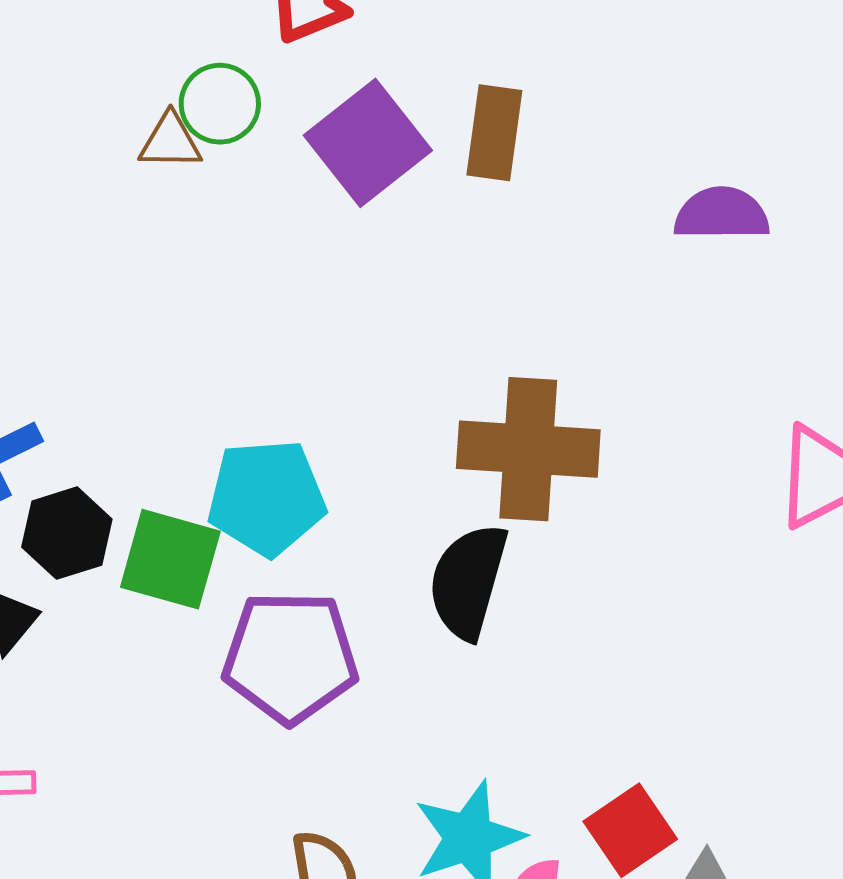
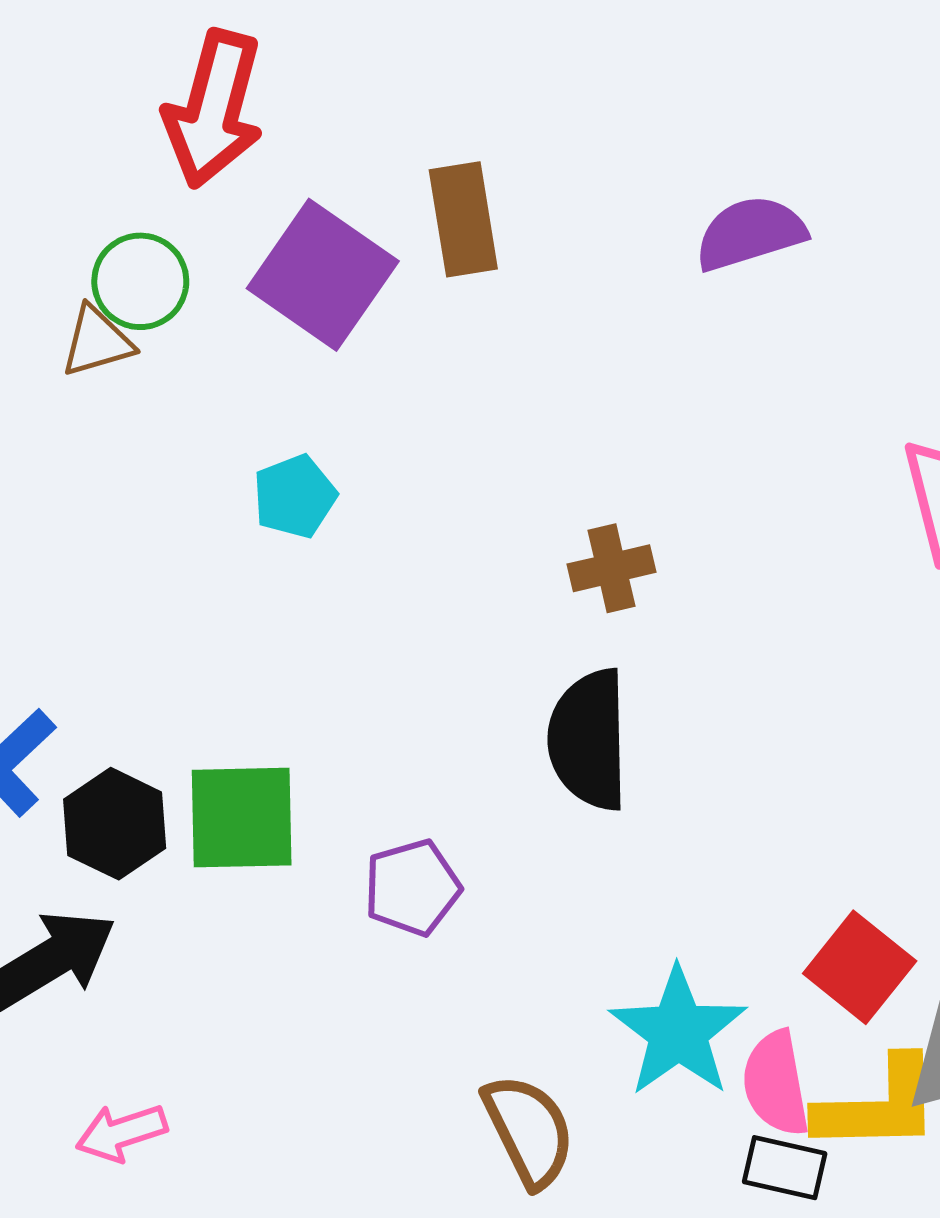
brown cross: (528, 449) -> (611, 568), size x0.5
cyan pentagon: (266, 497) -> (295, 496), moved, size x0.6
purple pentagon: (290, 657) -> (412, 888), size x0.6

